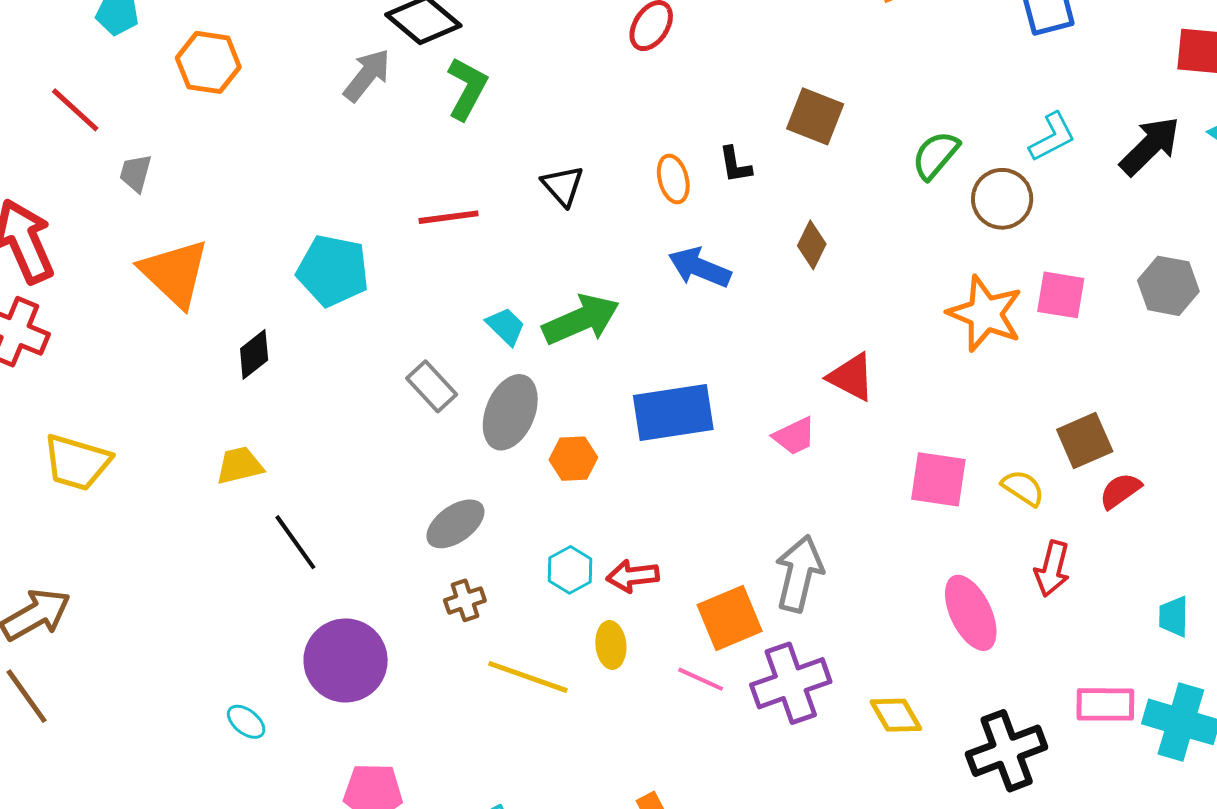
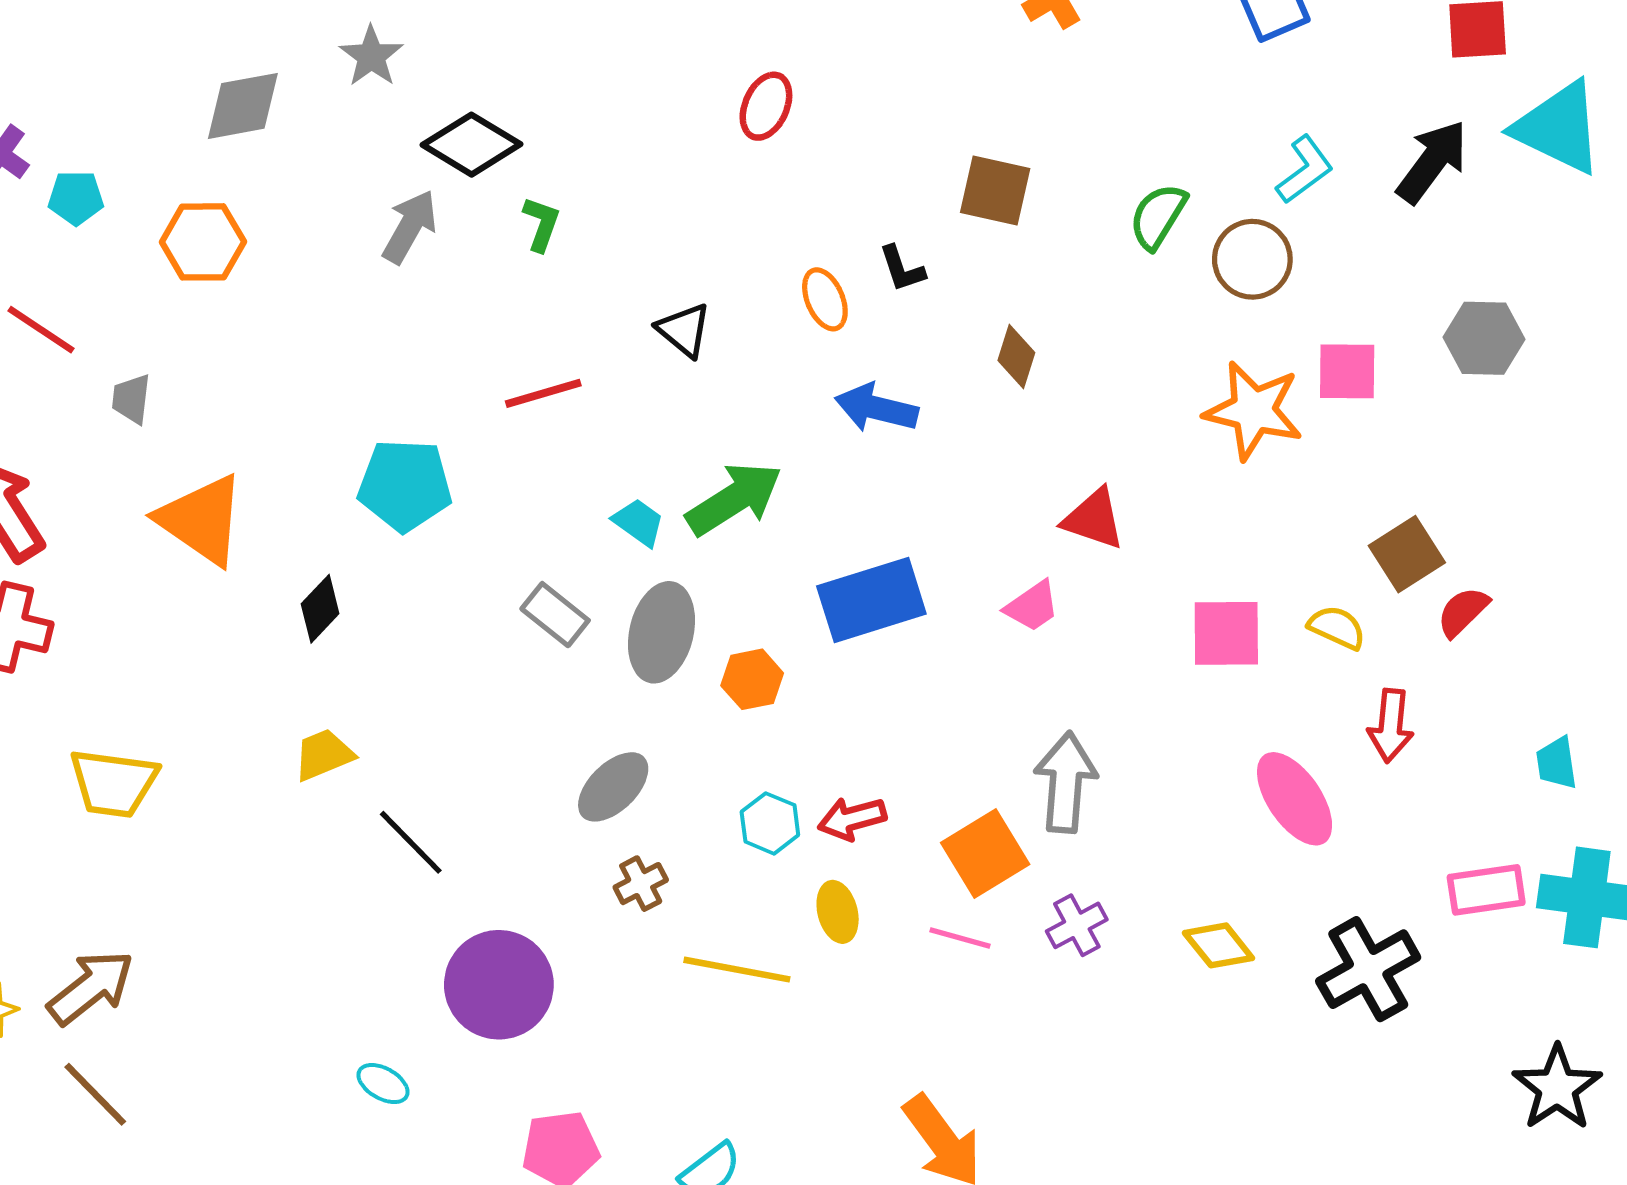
green L-shape: (467, 88) -> (541, 224), size x0.7
purple cross: (791, 683) -> (1077, 925), size x0.6

